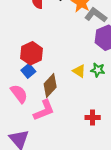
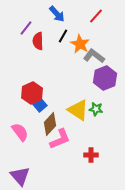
blue square: (28, 71) -> (40, 105), moved
yellow triangle: (79, 71) -> (78, 110), size x1.6
pink L-shape: (44, 110) -> (60, 139), moved

